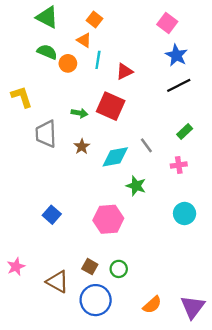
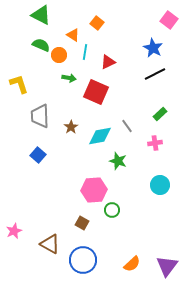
orange square: (94, 20) -> (97, 23), moved
pink square: (167, 23) -> (169, 20), moved
green arrow: (79, 113) -> (69, 78), moved
blue square: (52, 215) -> (38, 155), moved
brown square: (90, 267) -> (82, 223), moved
green circle: (119, 269) -> (112, 210), moved

